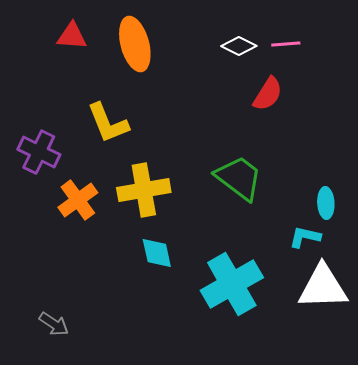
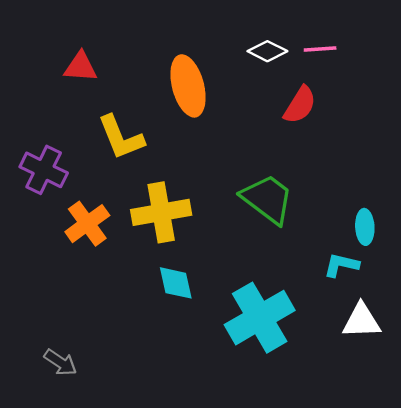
red triangle: (72, 36) -> (81, 67), moved
orange ellipse: (135, 44) -> (188, 86), moved
white triangle: (323, 287) -> (361, 321), size x0.7

